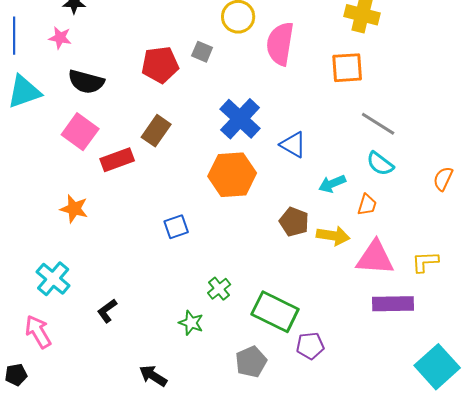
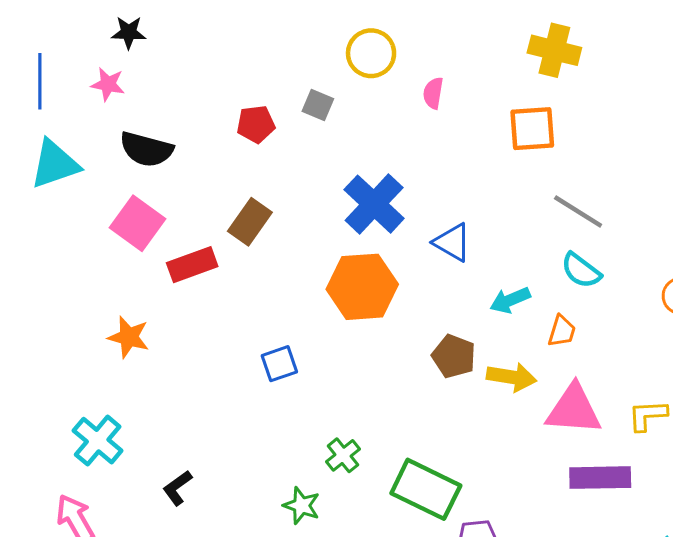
pink semicircle: (280, 44) -> (433, 93), size x0.5
red pentagon: (160, 65) -> (256, 124), size x0.7

